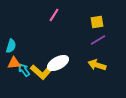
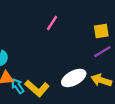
white ellipse: (58, 63) -> (74, 78), moved

